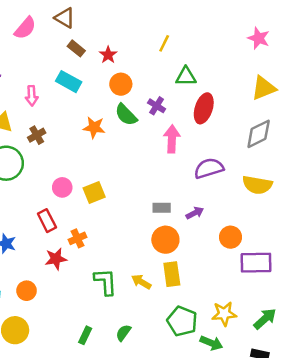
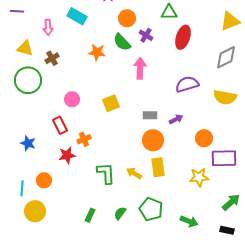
orange circle: (121, 84) -> (127, 18), moved
pink arrow: (172, 139) -> (140, 68), moved
yellow square: (94, 193) -> (111, 103), moved
yellow star: (224, 314) -> (199, 177), moved
green pentagon: (182, 321) -> (151, 209), moved

